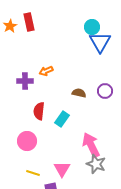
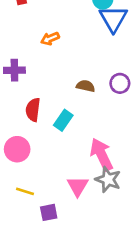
orange arrow: (46, 71) -> (50, 39), moved
pink triangle: (62, 169) -> (78, 186), moved

